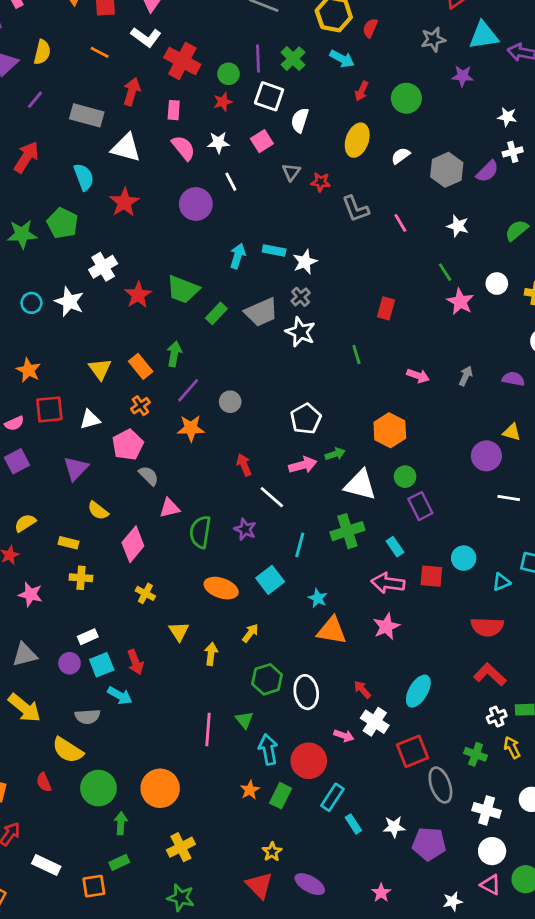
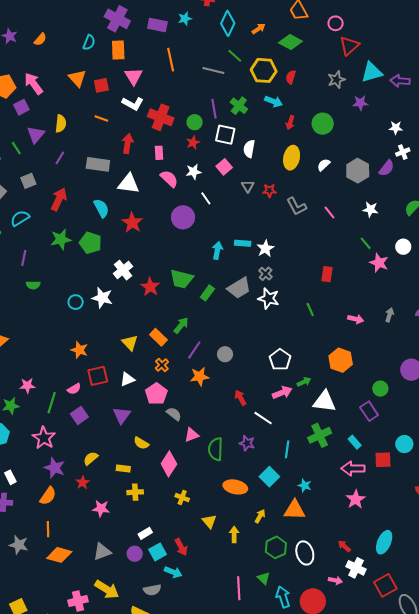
green star: (22, 234) -> (61, 239), moved
green arrow: (174, 354) -> (181, 325), turned 36
green circle: (405, 477) -> (380, 389), moved
orange triangle: (332, 630) -> (295, 510), moved

